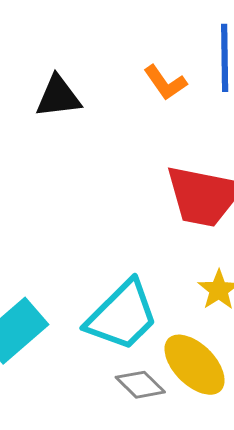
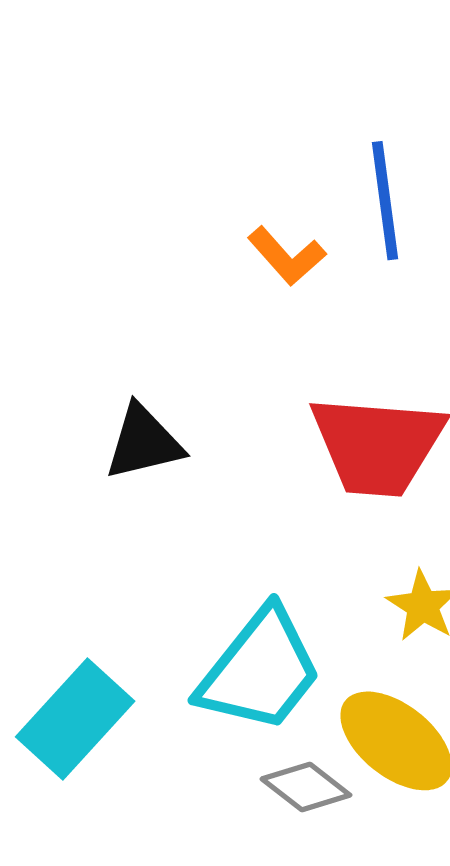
black triangle: (58, 97) -> (144, 442), moved

